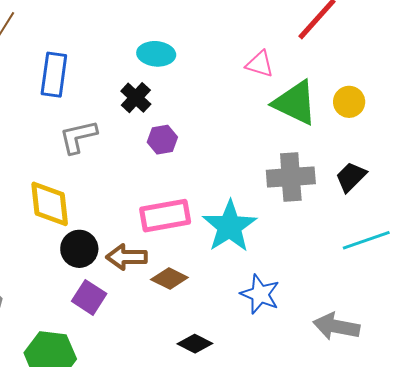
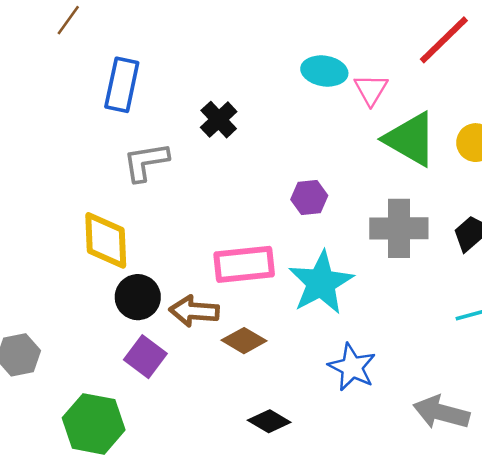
cyan ellipse: (156, 54) -> (324, 71), moved
pink triangle: (260, 64) -> (371, 89), turned 40
purple hexagon: (162, 140) -> (309, 198), moved

